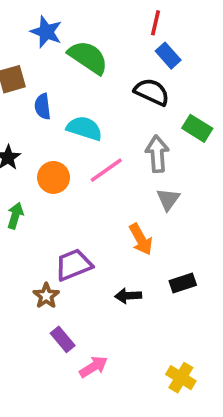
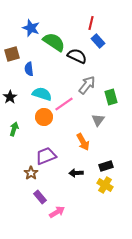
black semicircle: (152, 92) -> (77, 56), moved
cyan semicircle: (84, 128) -> (42, 94), moved
green rectangle: (197, 128) -> (111, 97), moved, turned 42
gray arrow: (157, 154) -> (87, 85), moved, turned 42
orange circle: (53, 177) -> (44, 117), moved
yellow cross: (181, 378) -> (105, 185), moved

